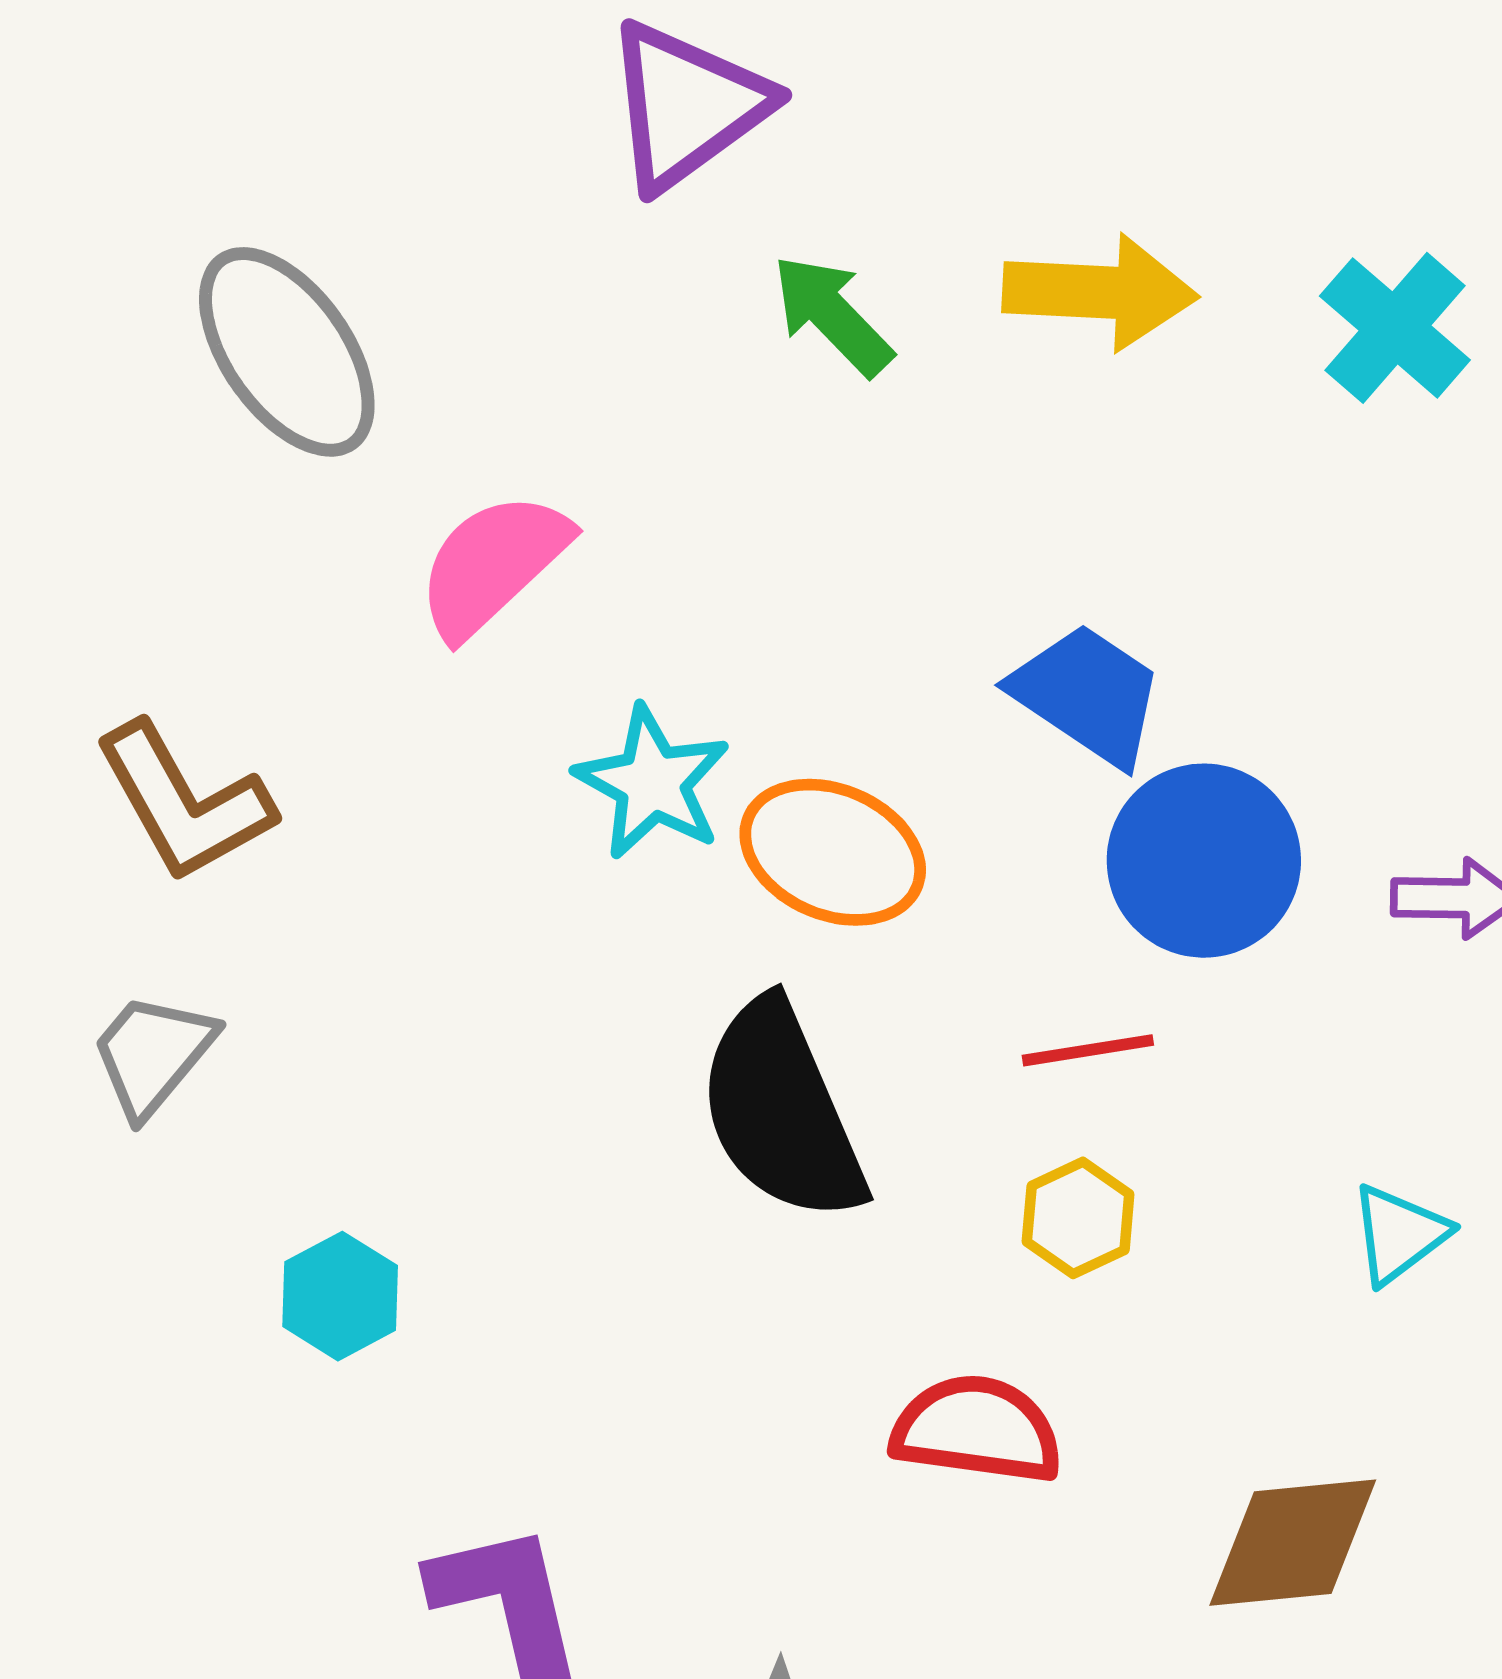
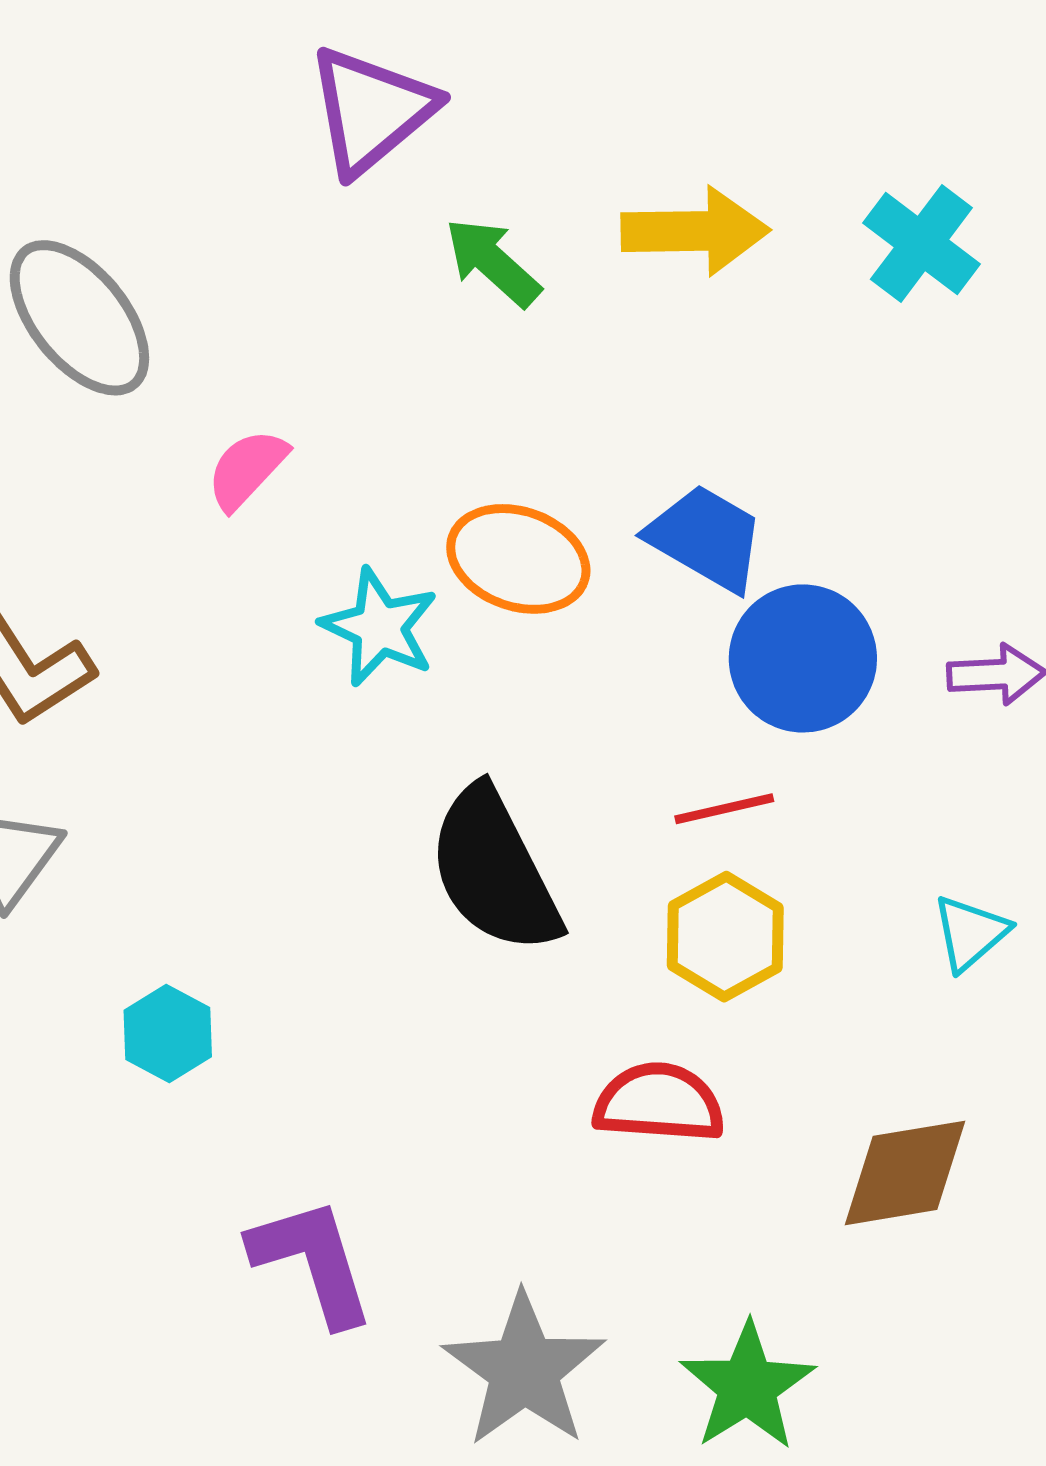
pink semicircle: (493, 565) -> (247, 469), size x0.7
orange ellipse: (833, 852) -> (518, 559), moved
yellow hexagon: (1078, 1218) -> (725, 937), size x1.4

